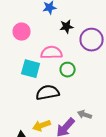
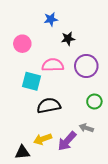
purple circle: (92, 40) -> (86, 66), moved
green circle: (68, 70) -> (94, 102), moved

